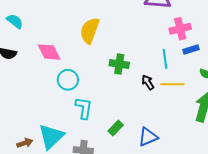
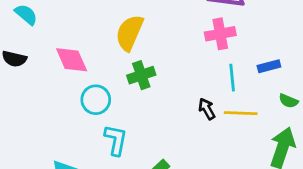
pink cross: (180, 29) -> (220, 34), moved
green cross: (119, 64) -> (141, 75), moved, turned -30

